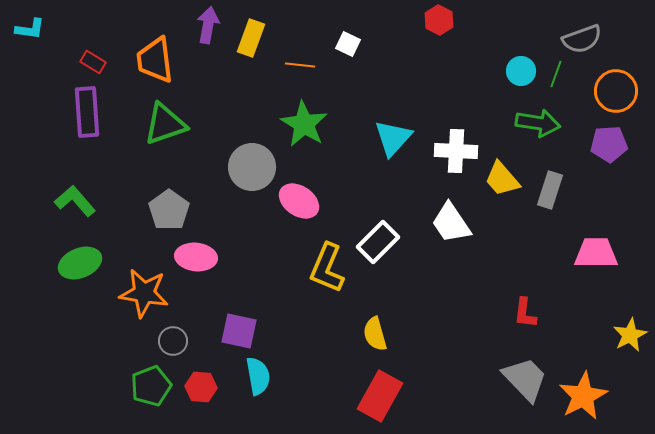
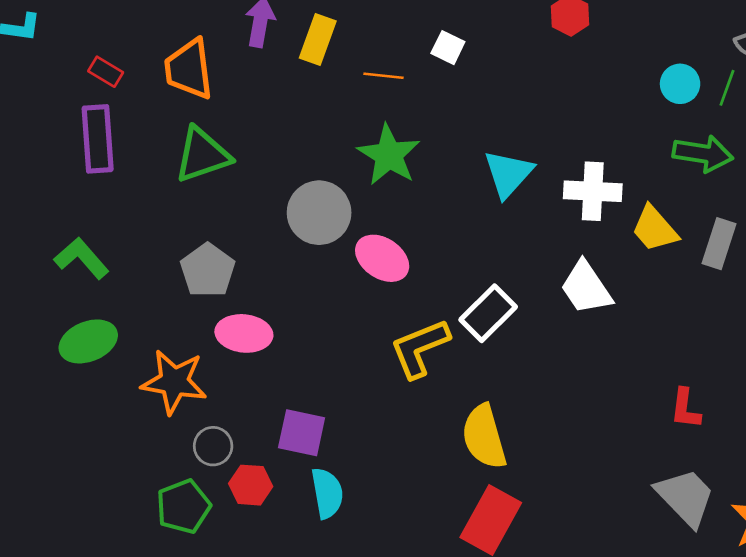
yellow L-shape: (327, 268) -> (420, 348), turned 45
yellow semicircle: (375, 334) -> (484, 437), size x1.4
red hexagon: (201, 387) -> (251, 485), moved

